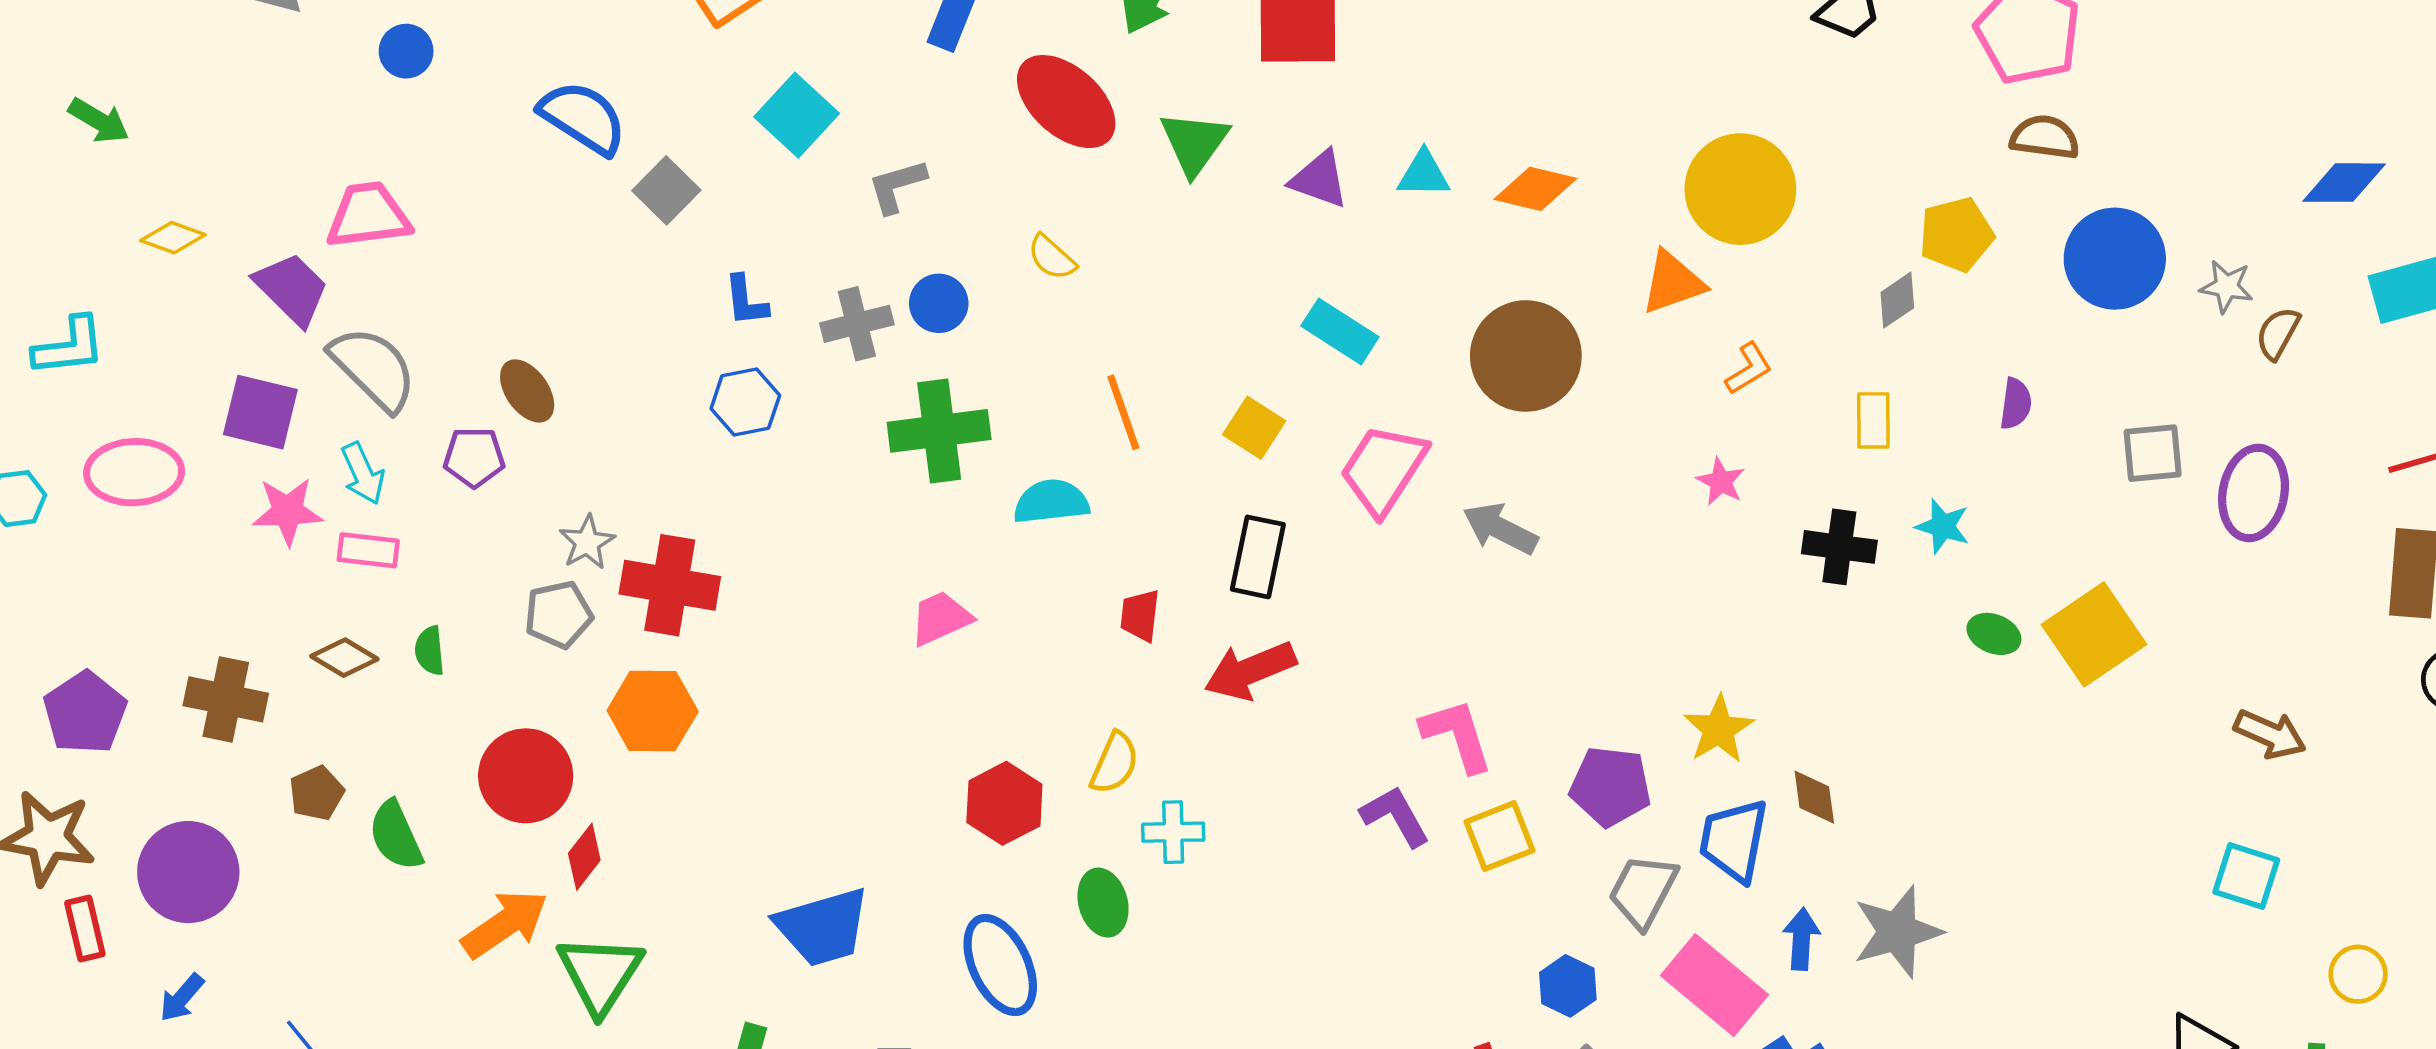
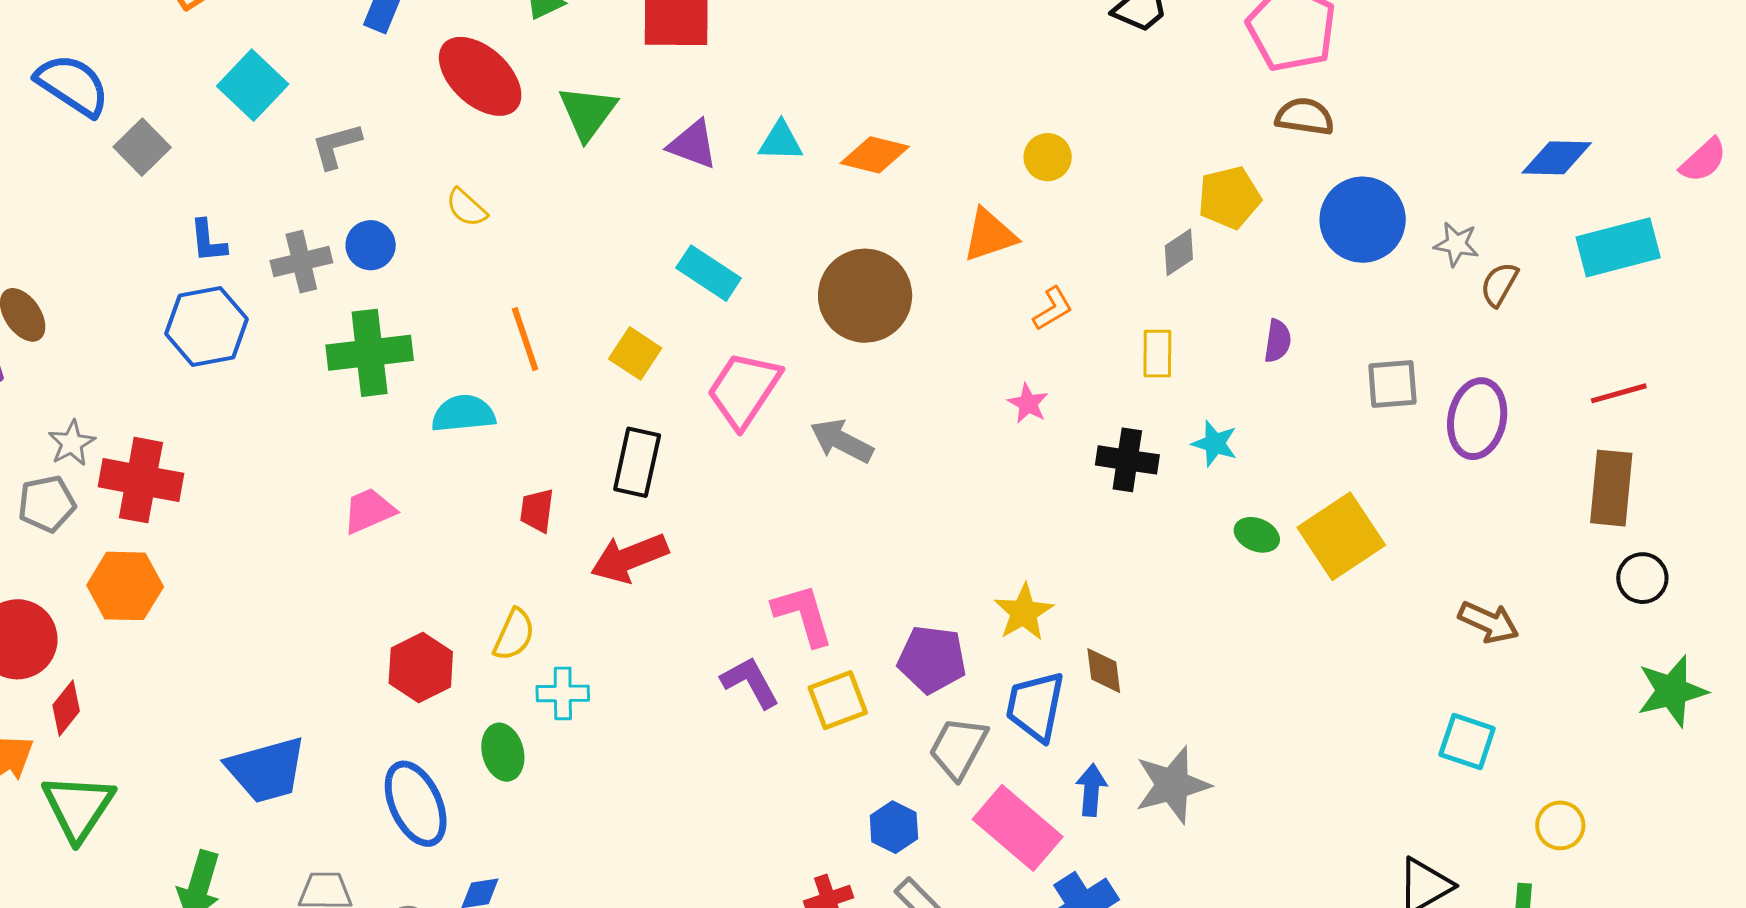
yellow circle: (1740, 189) -> (1048, 157), size x0.5
blue hexagon: (745, 402) -> (206, 326), size x1.4

